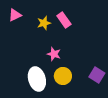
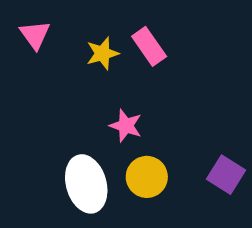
pink triangle: (15, 15) -> (35, 35), turned -40

